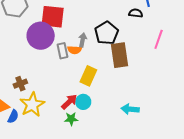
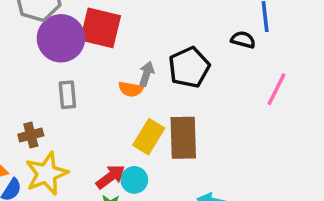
purple circle: (41, 36) -> (61, 38), moved
gray rectangle: (62, 51) -> (67, 95), moved
brown rectangle: (119, 55) -> (183, 138), moved

